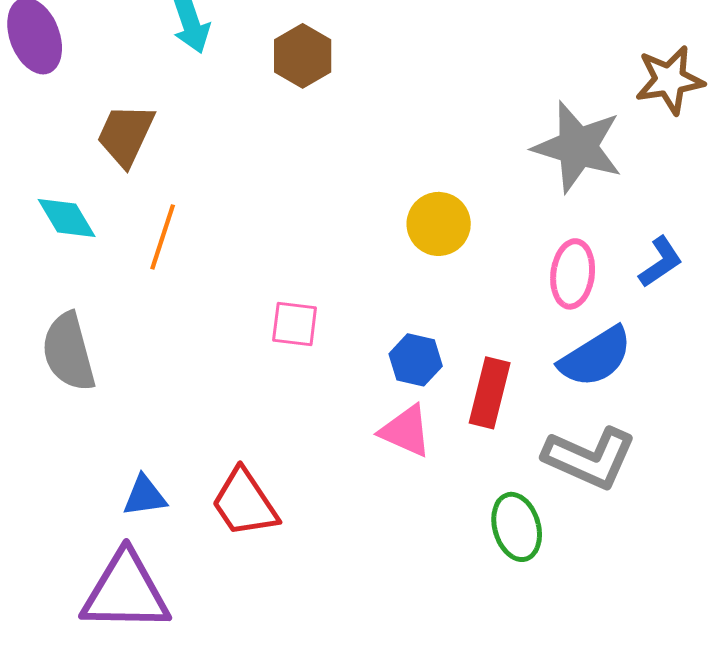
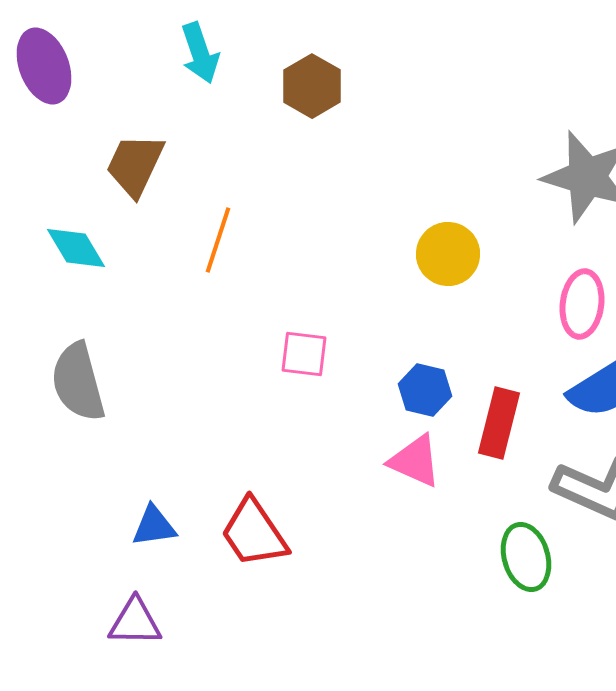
orange line: (163, 237) -> (218, 240), moved
purple triangle: (126, 592) -> (135, 622), size x0.6

